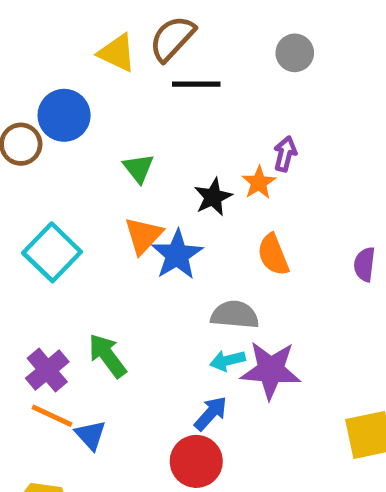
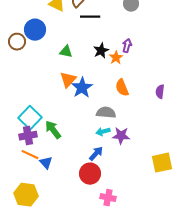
green triangle: (139, 168) -> (66, 52), turned -40
black star: (213, 197) -> (101, 51), moved
cyan square: (52, 252) -> (30, 118), moved
purple cross: (47, 370) -> (28, 136), turned 30
purple star: (271, 370) -> (121, 136), size x0.7

